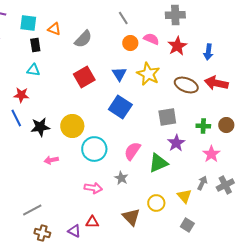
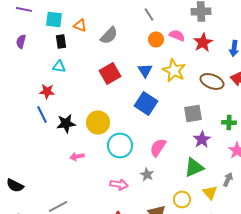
green triangle: (158, 163) -> (194, 167), moved

